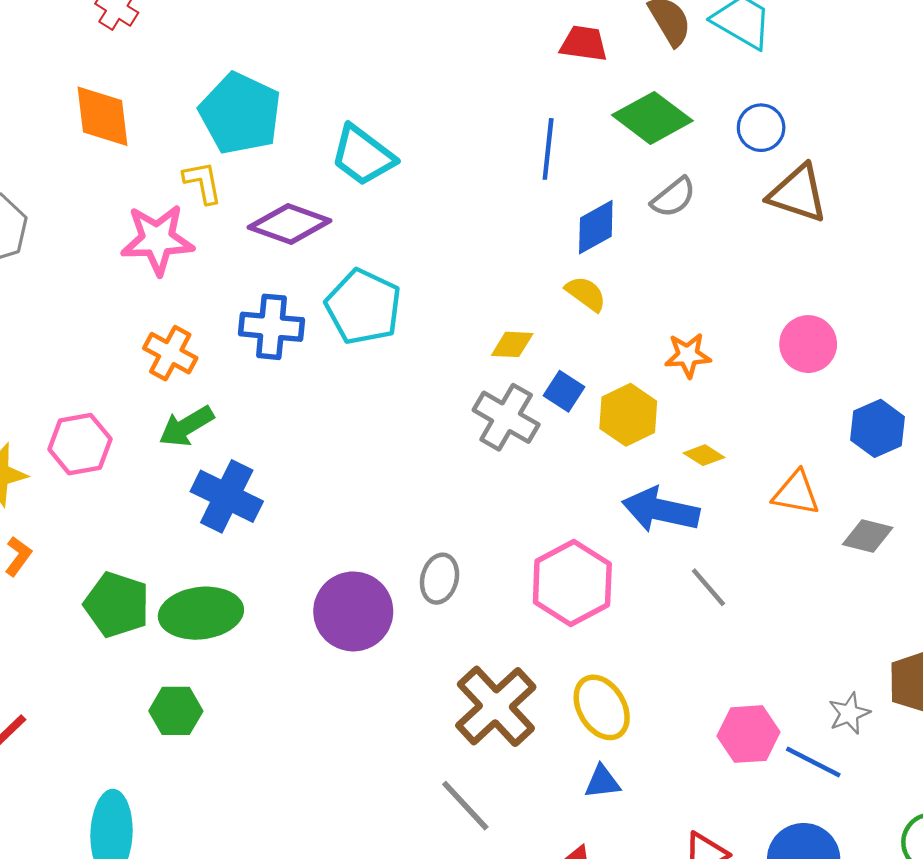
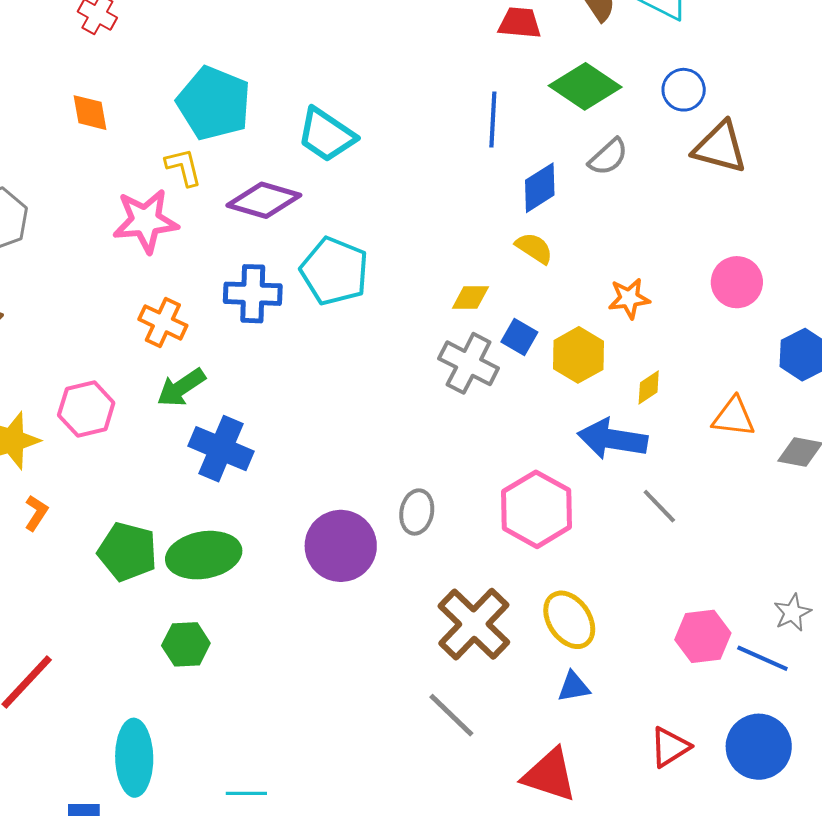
orange diamond: (102, 116) -> (90, 113), size x0.7
yellow diamond: (704, 455) -> (649, 387), turned -63

